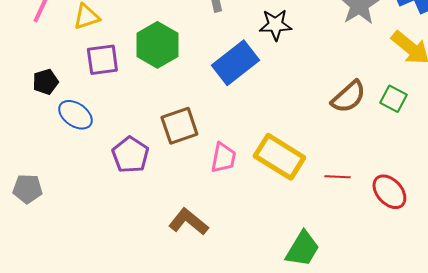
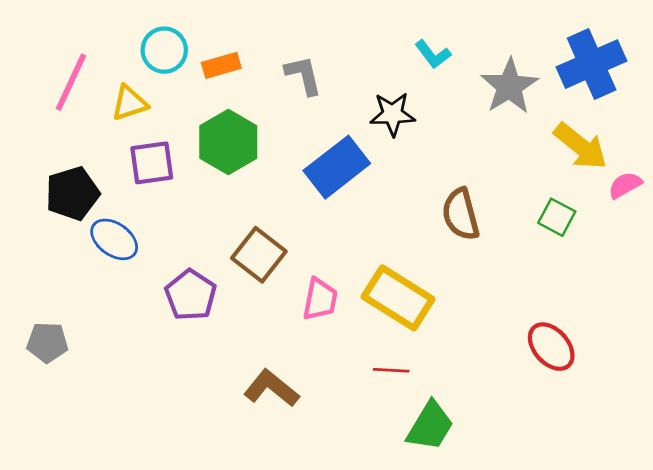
black pentagon: (45, 82) -> (72, 193), size x1.5
brown semicircle: (348, 97) -> (461, 214), moved, turned 117
brown square: (179, 126) -> (259, 255), turned -33
red line: (337, 177) -> (391, 370), moved

